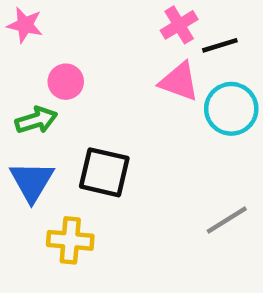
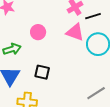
pink circle: (66, 82) -> (38, 32), moved
black square: (104, 172) -> (42, 72), size x0.7

